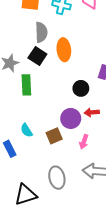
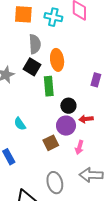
green rectangle: (26, 85) -> (49, 86), moved
black circle: (81, 88) -> (68, 106), moved
cyan semicircle: (26, 130) -> (20, 124), moved

